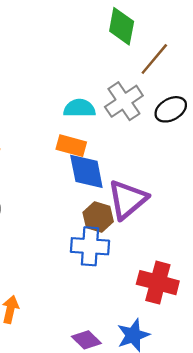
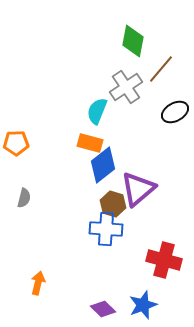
gray cross: (124, 101) -> (126, 87), moved
cyan semicircle: (79, 108) -> (97, 111), turned -68
blue diamond: (86, 171) -> (103, 165), turned 63

